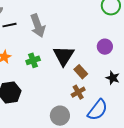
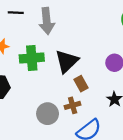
green cross: (33, 60) -> (32, 58), size x1.5
gray circle: (60, 116) -> (48, 114), moved

